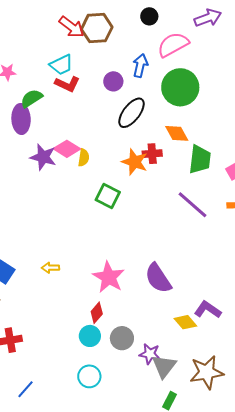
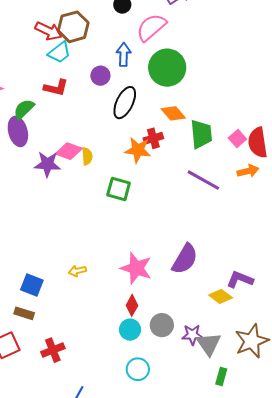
cyan trapezoid: (61, 65) -> (59, 52), moved
purple semicircle: (158, 278) -> (185, 259), turned -104

